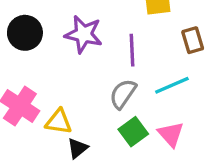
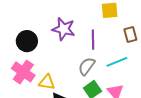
black circle: (25, 33) -> (27, 41), moved

